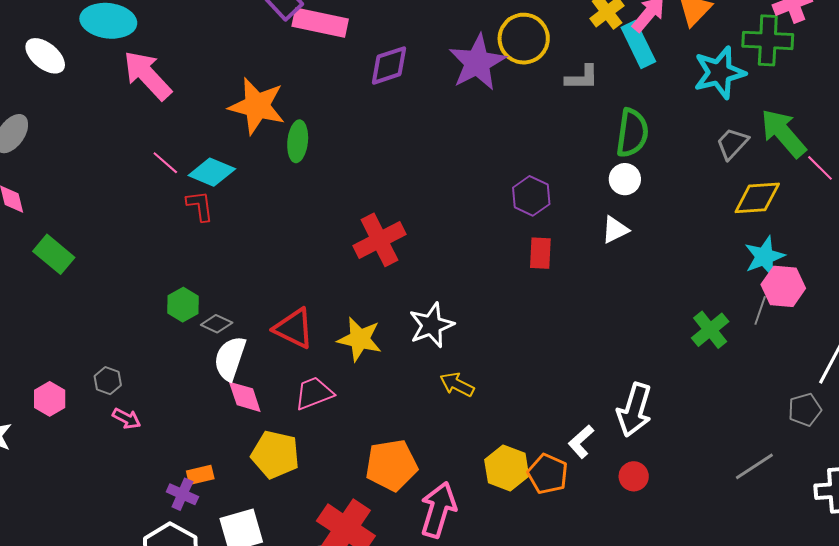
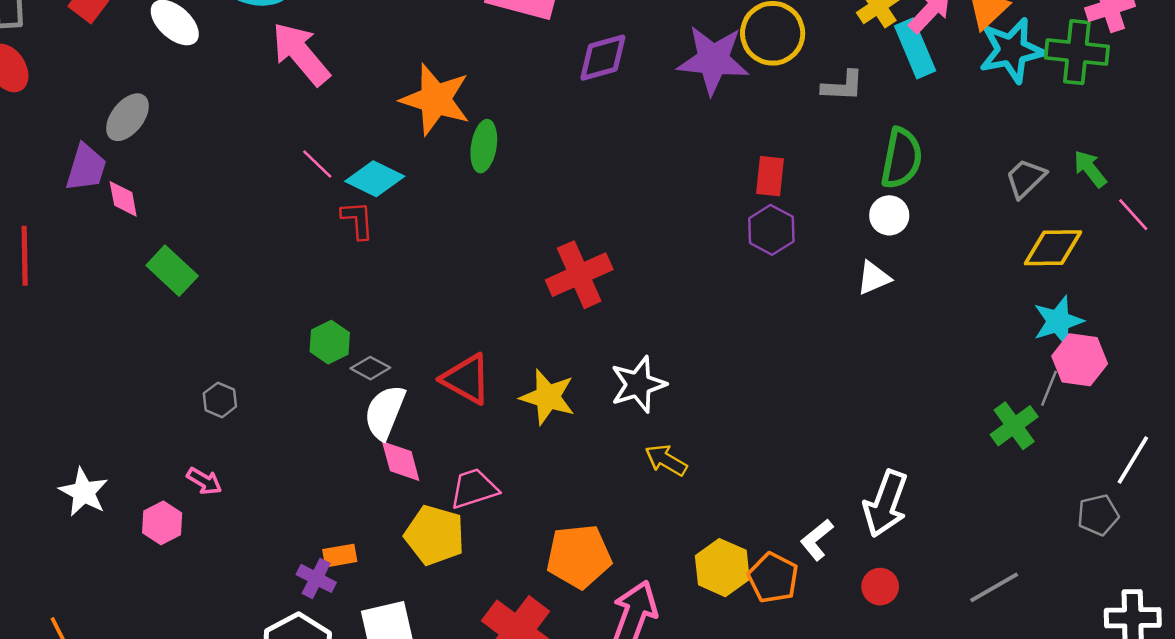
purple star: (477, 62) -> (713, 60), turned 30
cyan star: (719, 73) -> (1012, 50), moved
green arrow: (783, 133) -> (1090, 169), size x0.6
red rectangle: (540, 253) -> (770, 176), moved
green cross: (710, 330) -> (1014, 426), moved
gray hexagon: (108, 381) -> (220, 400), moved
pink trapezoid: (314, 393) -> (474, 489), moved
pink hexagon: (50, 399) -> (162, 523), moved
pink arrow: (127, 419) -> (204, 481), moved
gray line: (754, 466) -> (994, 587), moved

